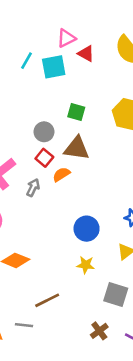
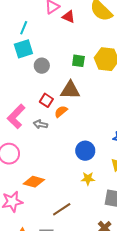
cyan square: (54, 67) -> (23, 49), moved
green square: (76, 112) -> (78, 61), moved
gray circle: (44, 132) -> (42, 66), moved
gray arrow: (33, 188) -> (40, 124), turned -96

